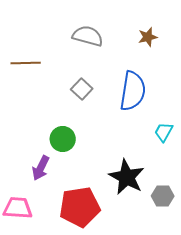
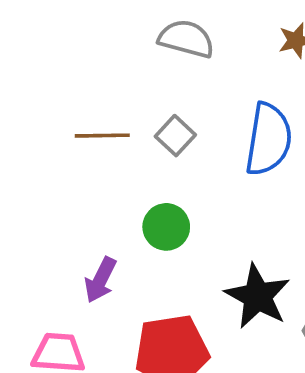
brown line: (26, 63) -> (102, 136), moved
green circle: (63, 139) -> (166, 227), moved

